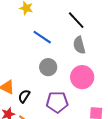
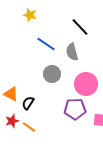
gray semicircle: (79, 45) -> (72, 52), moved
purple pentagon: (57, 102) -> (75, 109), moved

